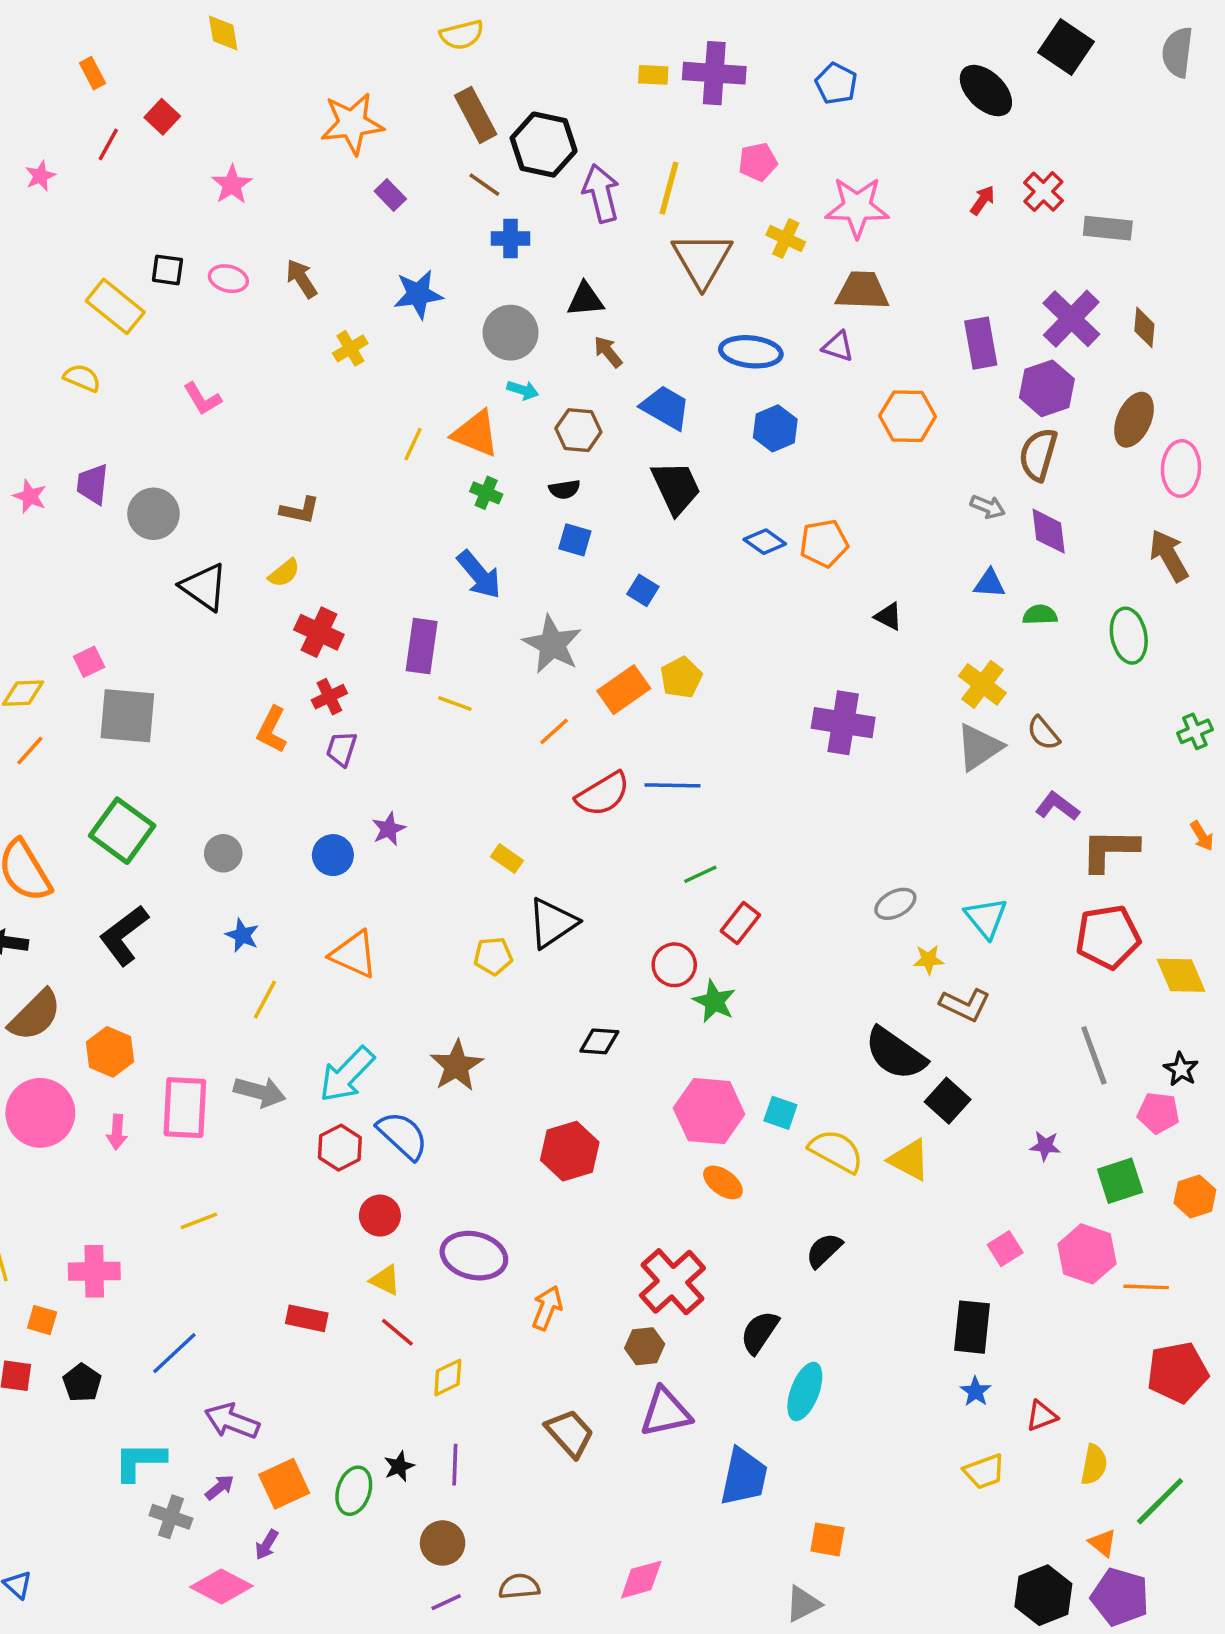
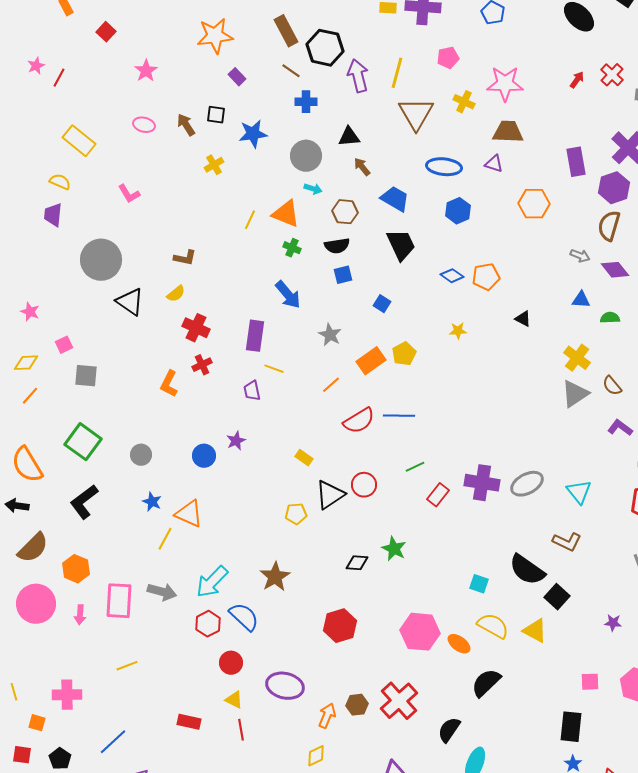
red line: (108, 145) -> (59, 78), moved
black square: (167, 270) -> (216, 115), moved
purple trapezoid: (93, 484) -> (53, 215), moved
black semicircle: (565, 489) -> (337, 246), size x1.4
pink star: (30, 496) -> (30, 312), moved
gray circle: (154, 514) -> (101, 260), size x1.4
purple diamond: (1049, 531) -> (615, 270), turned -32
blue square: (575, 540) -> (343, 275), turned -30
gray star: (552, 644) -> (330, 335), size x0.7
gray square: (127, 716) -> (86, 376), size x0.7
purple cross: (843, 723) -> (482, 483), moved
purple trapezoid: (342, 749) -> (252, 391), moved, turned -30
gray ellipse: (895, 904) -> (527, 484), size x1.4
orange triangle: (354, 954) -> (189, 514), moved
yellow star: (928, 960) -> (458, 331), moved
red circle: (674, 965) -> (364, 485), moved
green star: (714, 1001) -> (394, 549), moved
pink hexagon: (709, 1111) -> (420, 632), moved
cyan square: (780, 1113) -> (479, 584), moved
orange ellipse: (723, 1182) -> (459, 644), moved
pink square: (1005, 1249) -> (590, 682), turned 30
black semicircle: (824, 1250) -> (486, 683), size x1.4
red line: (397, 1332) -> (241, 730), turned 40
brown hexagon: (645, 1346) -> (357, 705), moved
yellow diamond: (448, 1378) -> (316, 756), moved

